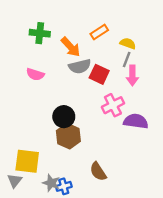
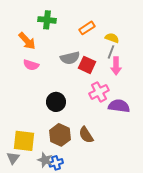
green cross: (40, 33) -> (47, 20), moved
orange arrow: (71, 47) -> (27, 41), moved
brown hexagon: (68, 136) -> (60, 135), moved
brown semicircle: (98, 172) -> (86, 135), moved

